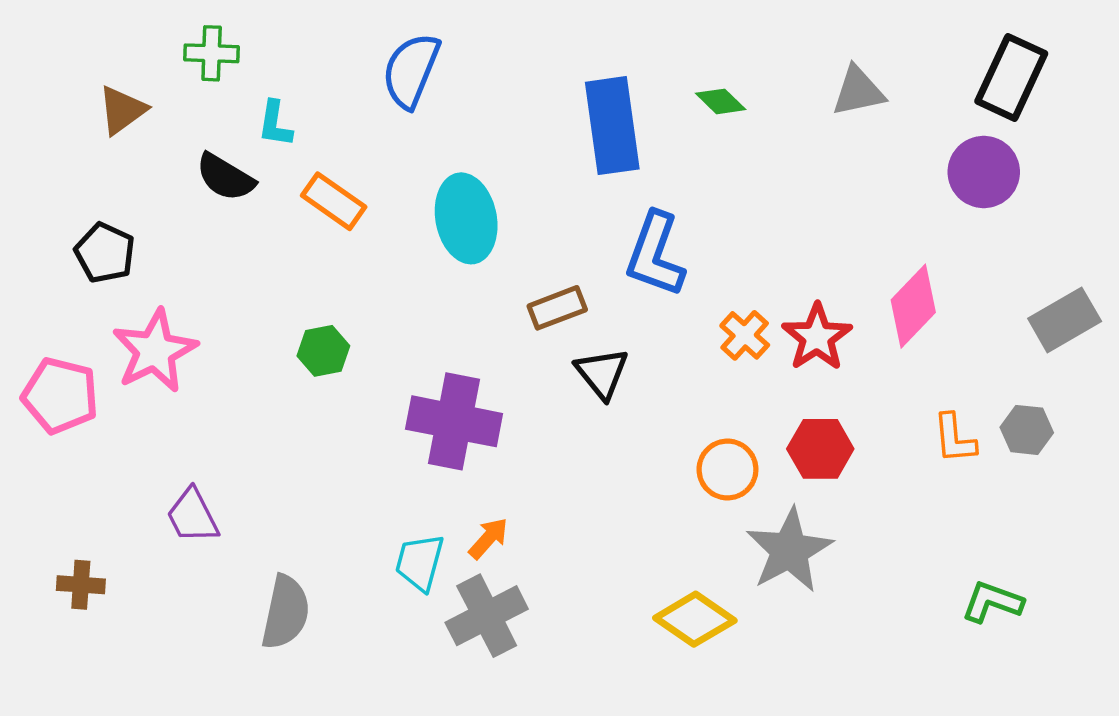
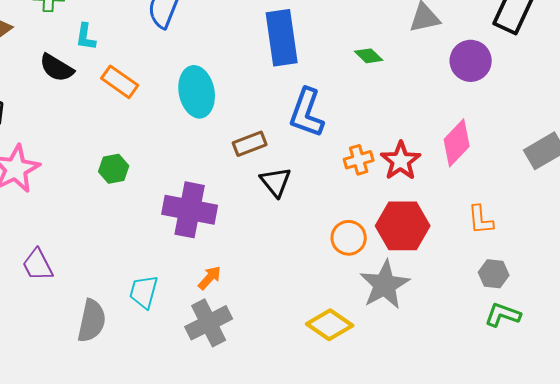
green diamond: (721, 101) -> (369, 56), moved
purple circle: (984, 172) -> (471, 61), moved
orange cross: (745, 335) -> (359, 160), turned 32
gray hexagon: (1027, 430) -> (494, 274), moved
red hexagon: (820, 449) -> (403, 226), size x1.4
cyan trapezoid: (420, 562) -> (144, 292), moved

